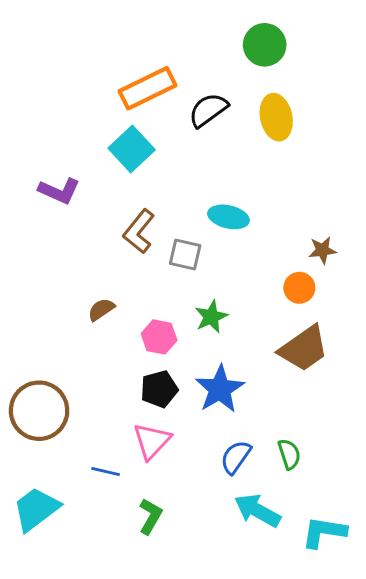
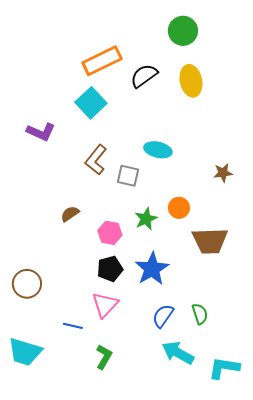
orange circle: (299, 288) -> (179, 208), moved
brown trapezoid: (304, 349) -> (210, 241), turned 33
brown circle: (39, 411) -> (27, 284), size x0.7
cyan trapezoid: (36, 509) -> (25, 352), turned -126

